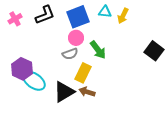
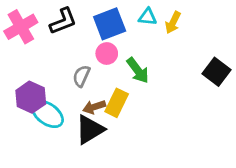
pink cross: (15, 19) -> (21, 27), size x1.6
gray semicircle: (70, 54) -> (81, 76), moved, turned 133
brown arrow: (87, 92) -> (94, 107), moved, turned -35

